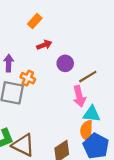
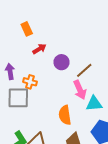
orange rectangle: (35, 21) -> (27, 29), turned -56
orange semicircle: (87, 131) -> (65, 115), moved

